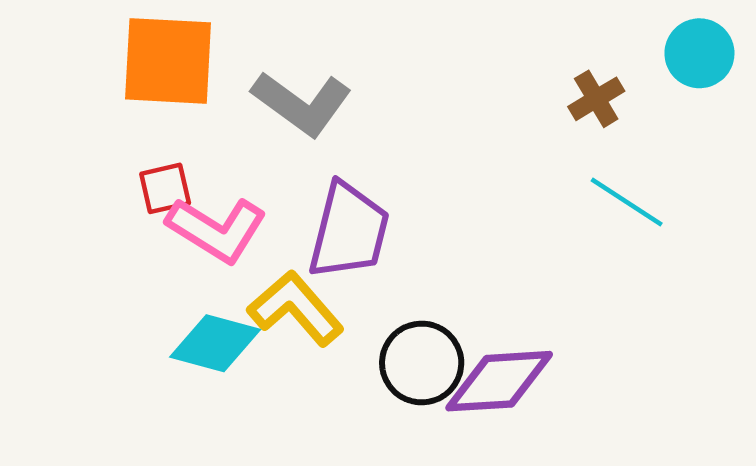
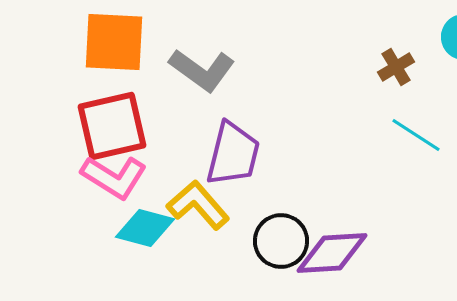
red square: (165, 188) -> (112, 126), size x2.0
pink L-shape: (217, 229) -> (114, 177), moved

